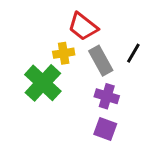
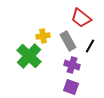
red trapezoid: (83, 26) -> (81, 18), moved
black line: (133, 53) -> (90, 46), moved

